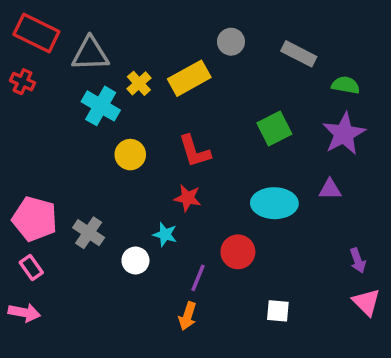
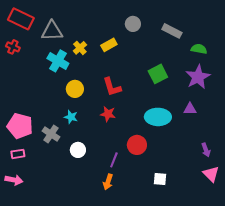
yellow rectangle: (189, 78) -> (109, 45), size x0.7
cyan star: (165, 234) -> (71, 117), moved
pink rectangle: (31, 267) -> (18, 154), turned -64

